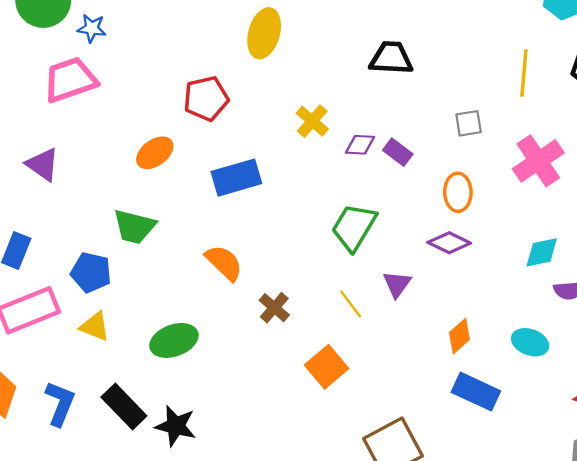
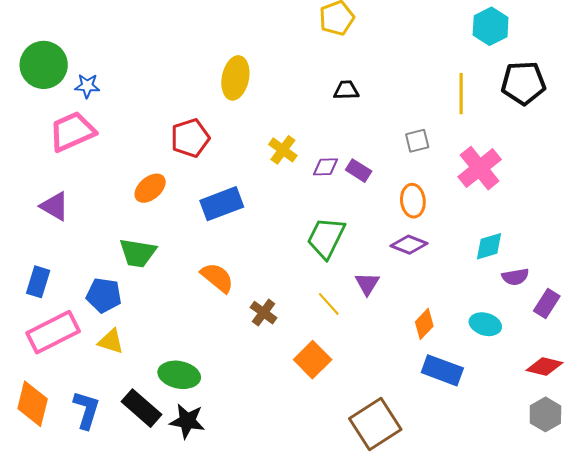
black trapezoid: (391, 58) -> (346, 90), size x0.7
green ellipse: (174, 340) -> (179, 375), moved, turned 36

